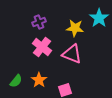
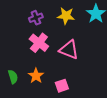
yellow star: (75, 28) -> (66, 16), moved
green semicircle: (16, 81) -> (13, 77), turned -56

